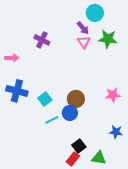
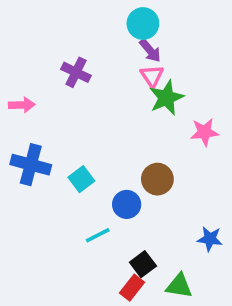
cyan circle: (95, 13) -> (143, 24), moved
green star: (108, 39) -> (166, 98), moved, turned -30
pink star: (113, 95) -> (204, 132), moved
brown circle: (76, 99) -> (157, 179), moved
cyan line: (52, 120) -> (98, 235), moved

